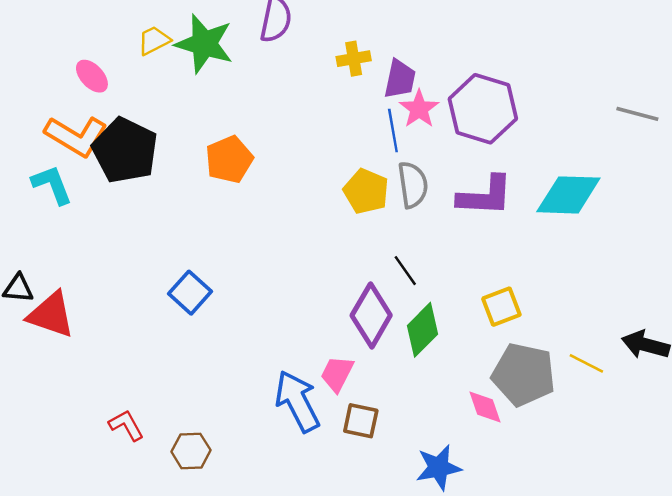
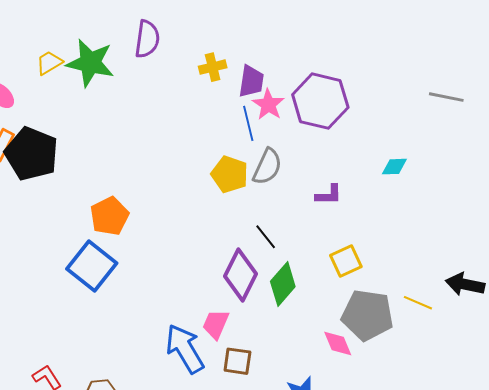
orange pentagon: (229, 160) -> (109, 216), moved
gray semicircle: (413, 185) -> (267, 167), turned 36
cyan diamond: (568, 195) -> (394, 167), size x0.5
purple L-shape: (485, 196) -> (329, 195), moved, size x0.6
blue square: (190, 293) -> (92, 266), size x1.4

